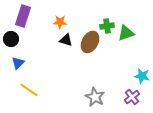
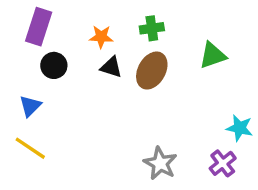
green cross: (107, 26) -> (152, 28), moved
black circle: (11, 39) -> (54, 65), moved
yellow line: (29, 90) -> (30, 148), moved

